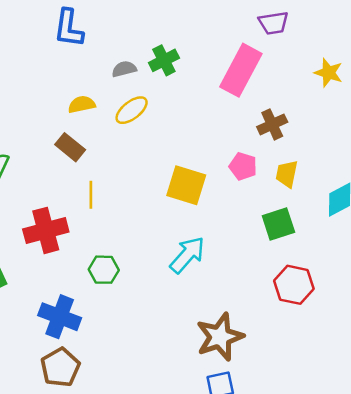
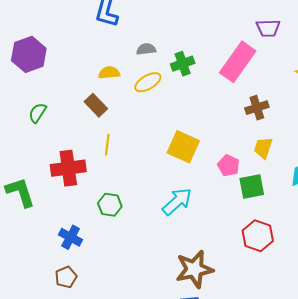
green cross: (164, 60) -> (183, 64), moved
pink pentagon: (243, 166) -> (229, 166), moved
blue cross: (60, 317) -> (71, 237), size x0.7
brown pentagon: (60, 367) -> (66, 277), size x0.7

